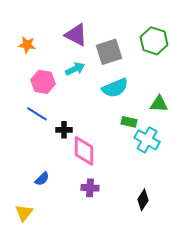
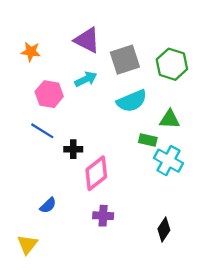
green hexagon: (154, 41) -> (172, 64), moved
green triangle: (159, 104) -> (170, 119), moved
pink diamond: (84, 151) -> (96, 173), turned 52

